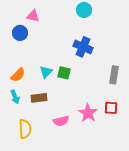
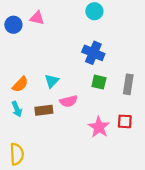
blue circle: (20, 33) -> (13, 25), moved
green square: (64, 73) -> (99, 82), moved
pink semicircle: (61, 121) -> (69, 101), moved
yellow semicircle: (25, 129) -> (17, 154), moved

